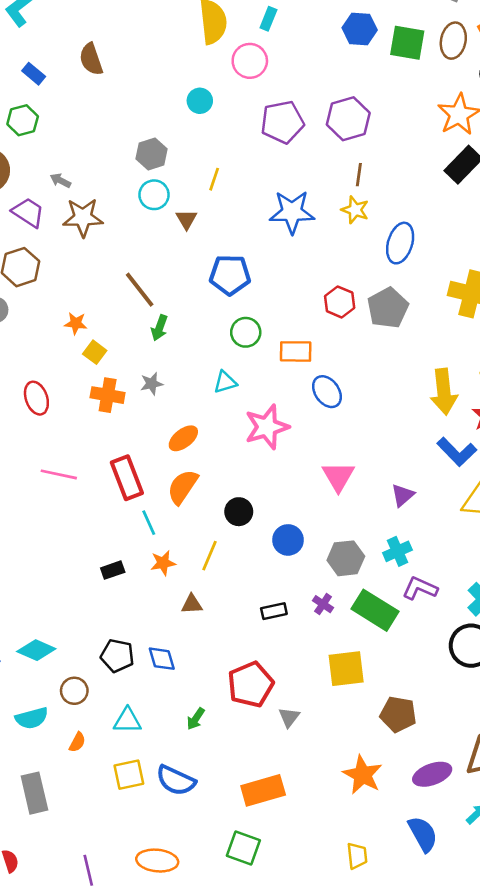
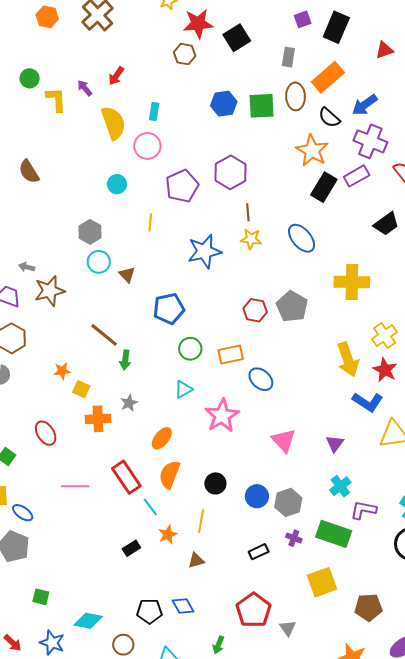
yellow line: (214, 179) -> (150, 222), moved
blue ellipse: (400, 243) -> (302, 238), moved, turned -44
gray hexagon: (346, 558) -> (288, 502), moved

